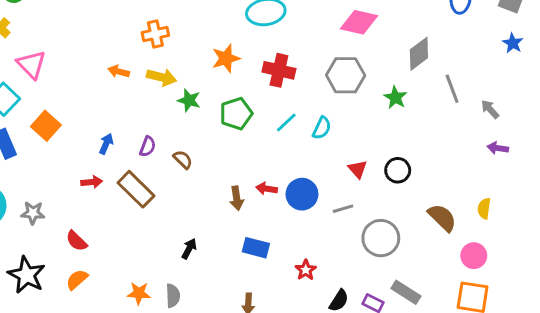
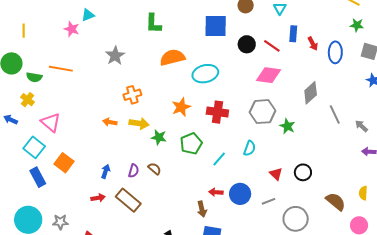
green star: (395, 98) -> (287, 126), moved
cyan line: (286, 122) -> (219, 159), moved
brown semicircle: (183, 159) -> (155, 169), moved
brown arrow: (237, 198) -> (202, 209), moved

